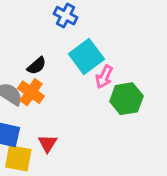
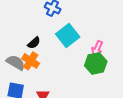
pink arrow: (104, 77) -> (97, 48), moved

